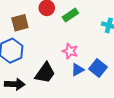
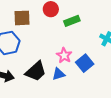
blue square: (98, 68) -> (85, 63), moved
blue triangle: (78, 70) -> (59, 74), moved

